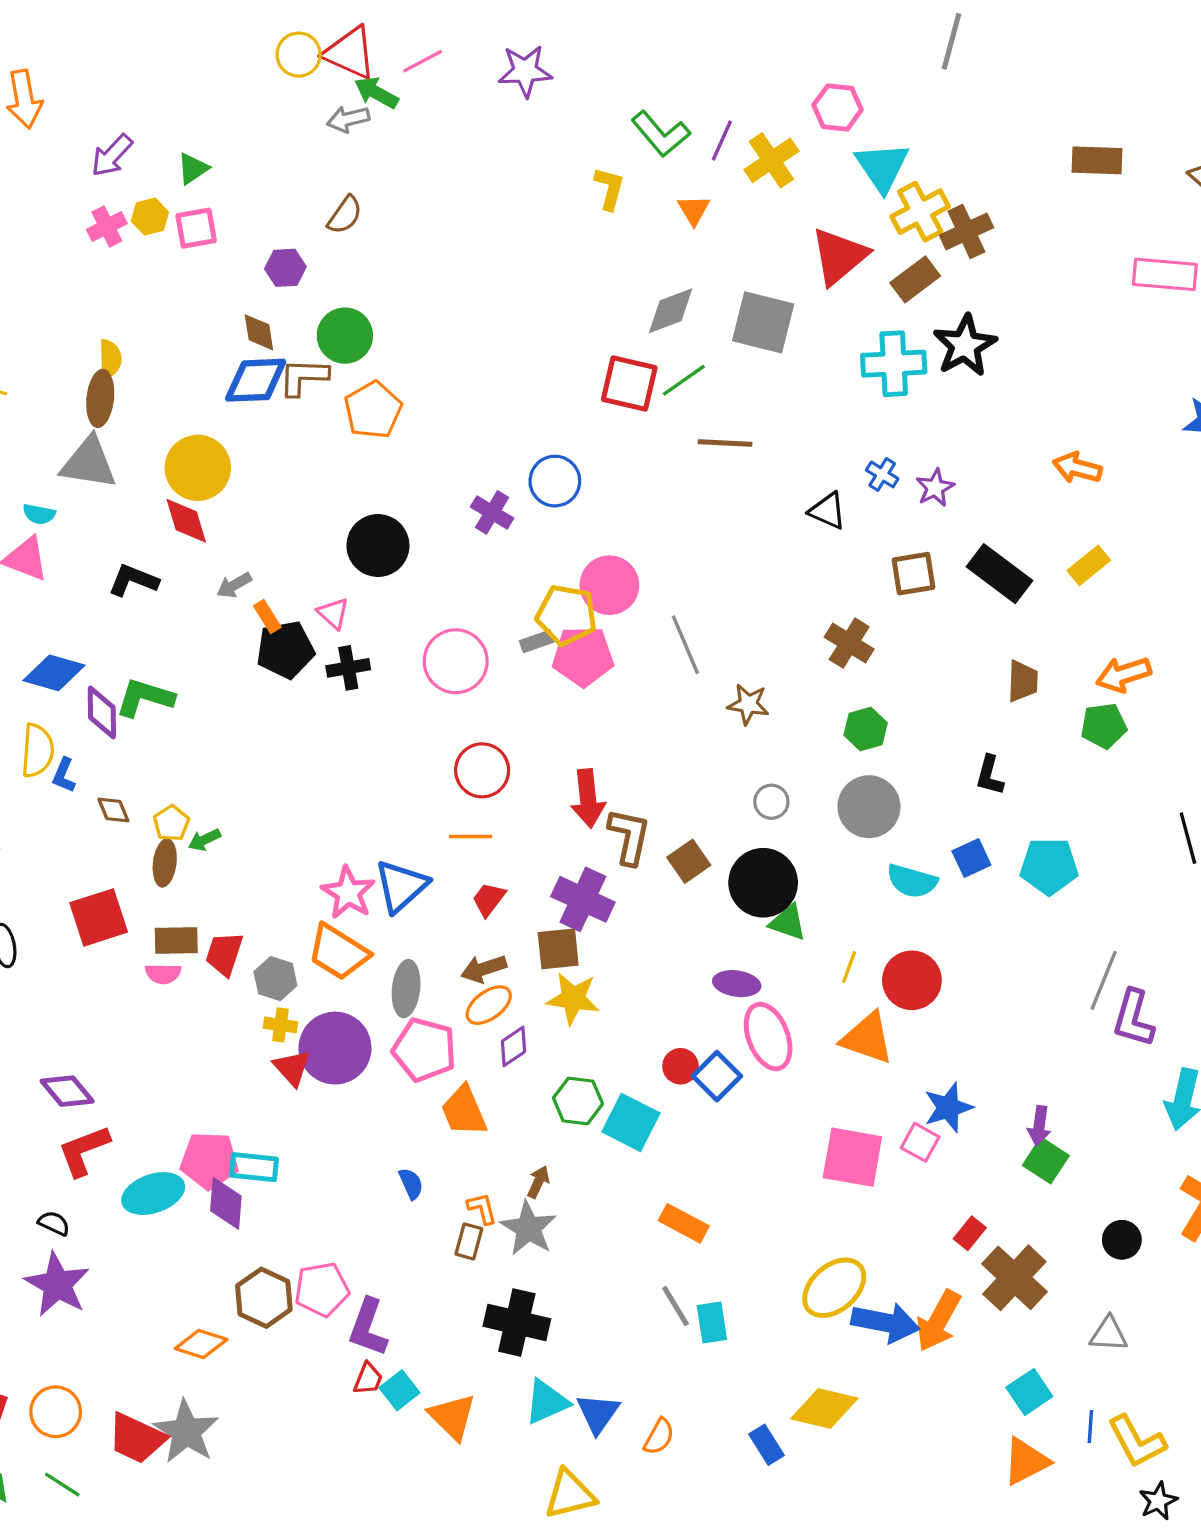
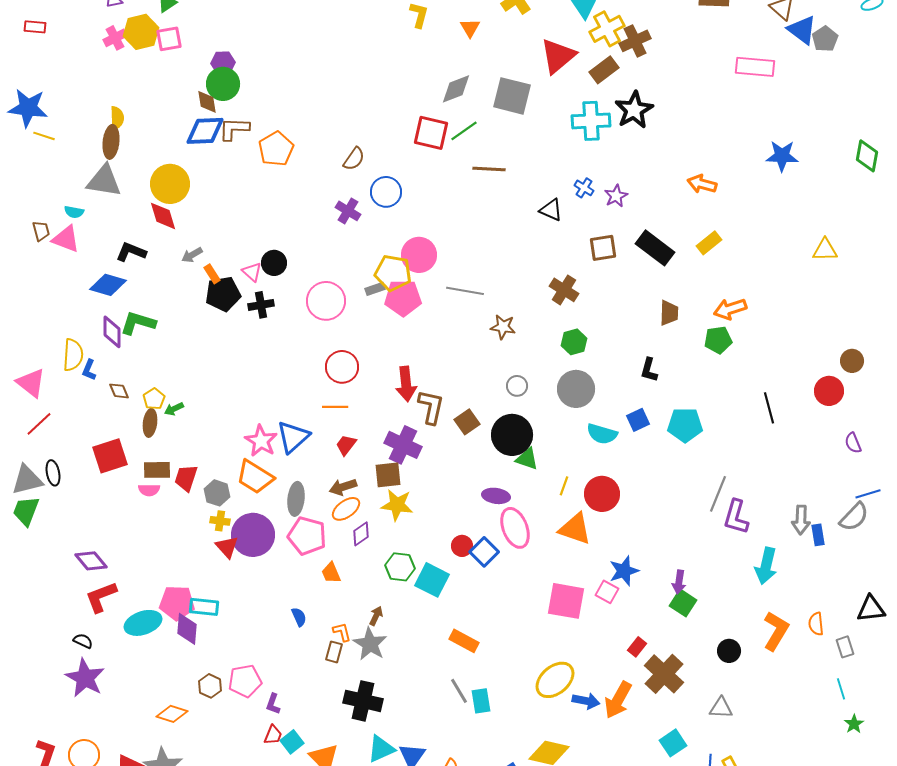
brown semicircle: (345, 215) -> (354, 159), moved
yellow hexagon: (150, 217) -> (141, 32), size x1.6
green circle: (345, 336) -> (223, 84), moved
black circle: (378, 546) -> (274, 263), moved, size x0.7
gray line: (685, 645) -> (465, 291), turned -57
blue diamond: (54, 673) -> (108, 285), moved
orange trapezoid: (464, 1111) -> (331, 573), size x0.7
brown hexagon: (264, 1298) -> (210, 686), size x0.7
blue arrow: (885, 1322) -> (586, 701), size x0.7
purple L-shape: (368, 1327) -> (273, 704), size x0.6

